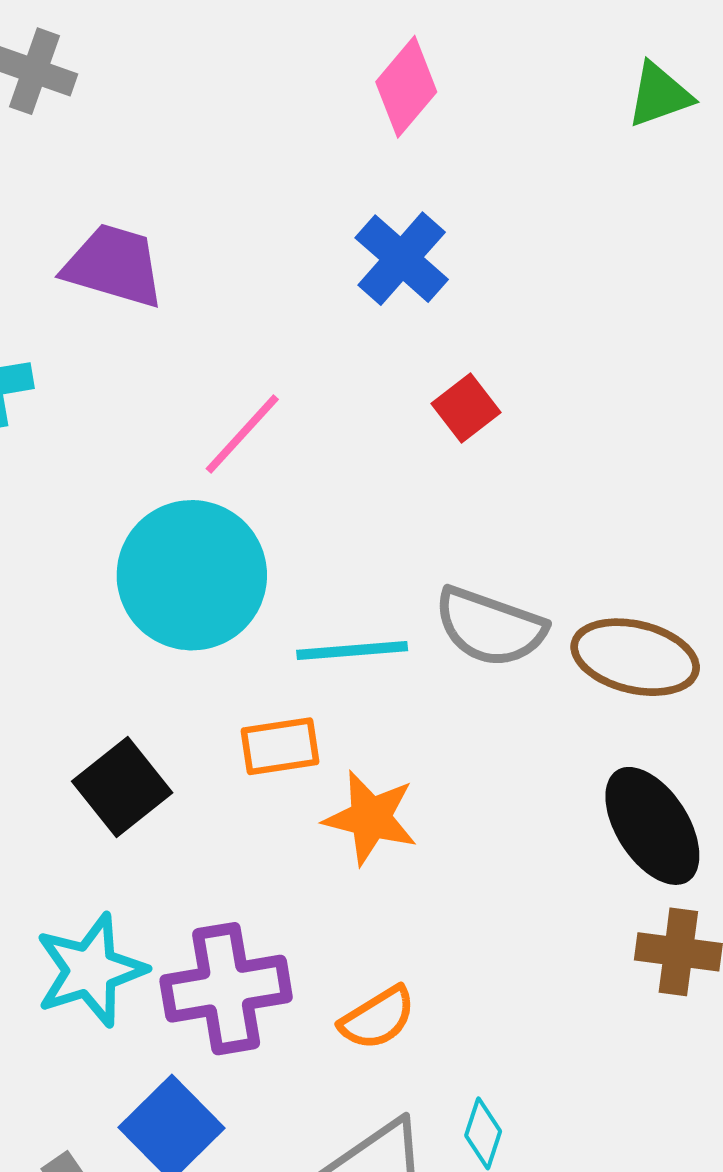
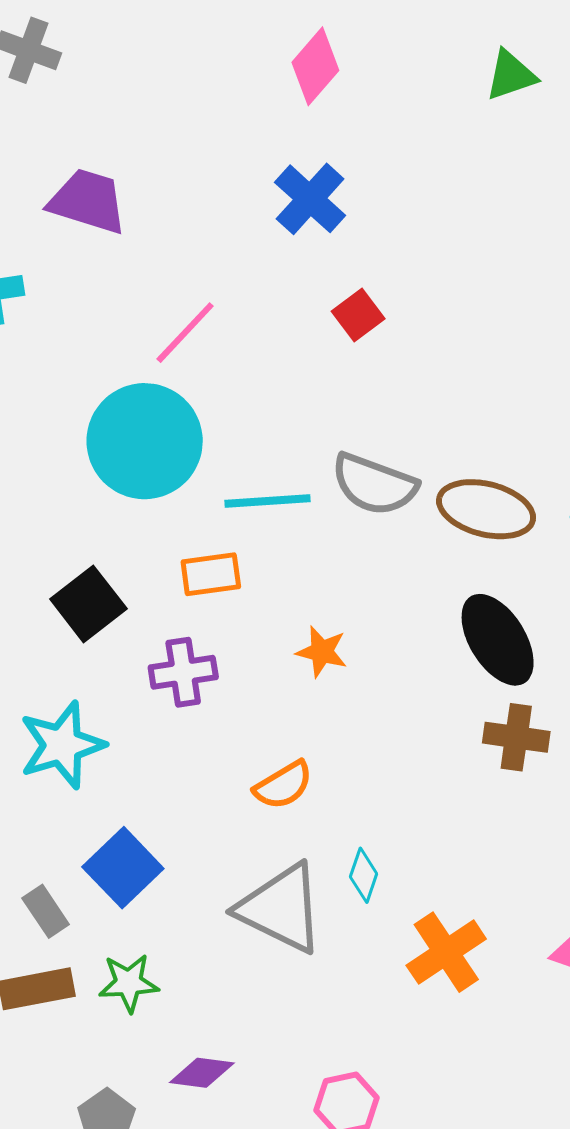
orange star: (371, 818) -> (322, 652), moved, size x0.7
purple cross: (226, 989) -> (183, 672), moved, size x0.7

